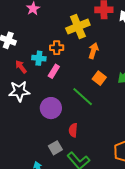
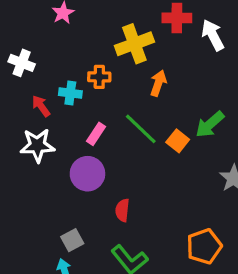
pink rectangle: (54, 71) -> (96, 134), moved
orange square: (99, 78) -> (178, 141), moved
green line: (83, 97) -> (141, 129), moved
gray square: (55, 148) -> (72, 240), moved

